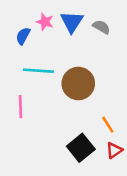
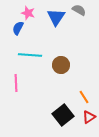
pink star: (45, 22) -> (28, 13), moved
gray semicircle: (101, 27) -> (79, 10), moved
brown circle: (78, 84) -> (61, 65), size x0.7

